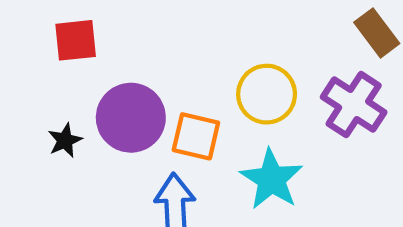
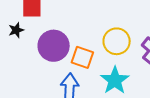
black star: (65, 140) -> (16, 30), moved

